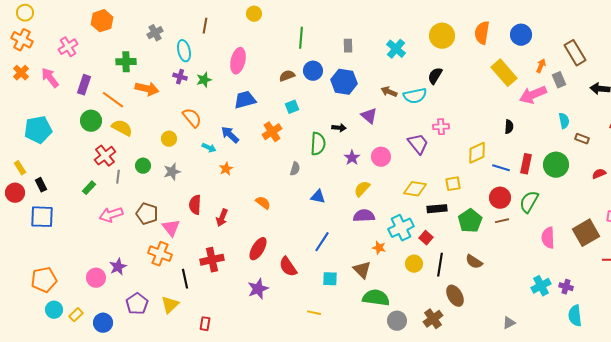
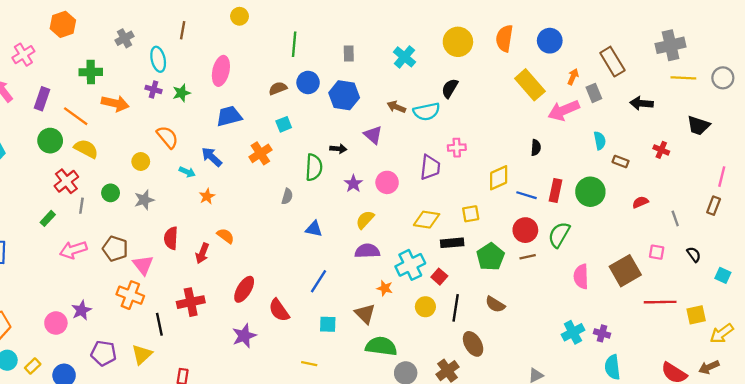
purple trapezoid: (418, 144) -> (430, 167), turned 45
orange semicircle: (263, 203) -> (226, 236), moved
purple pentagon: (137, 304) -> (104, 353), turned -30

